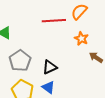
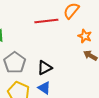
orange star: (81, 38) -> (85, 36), moved

